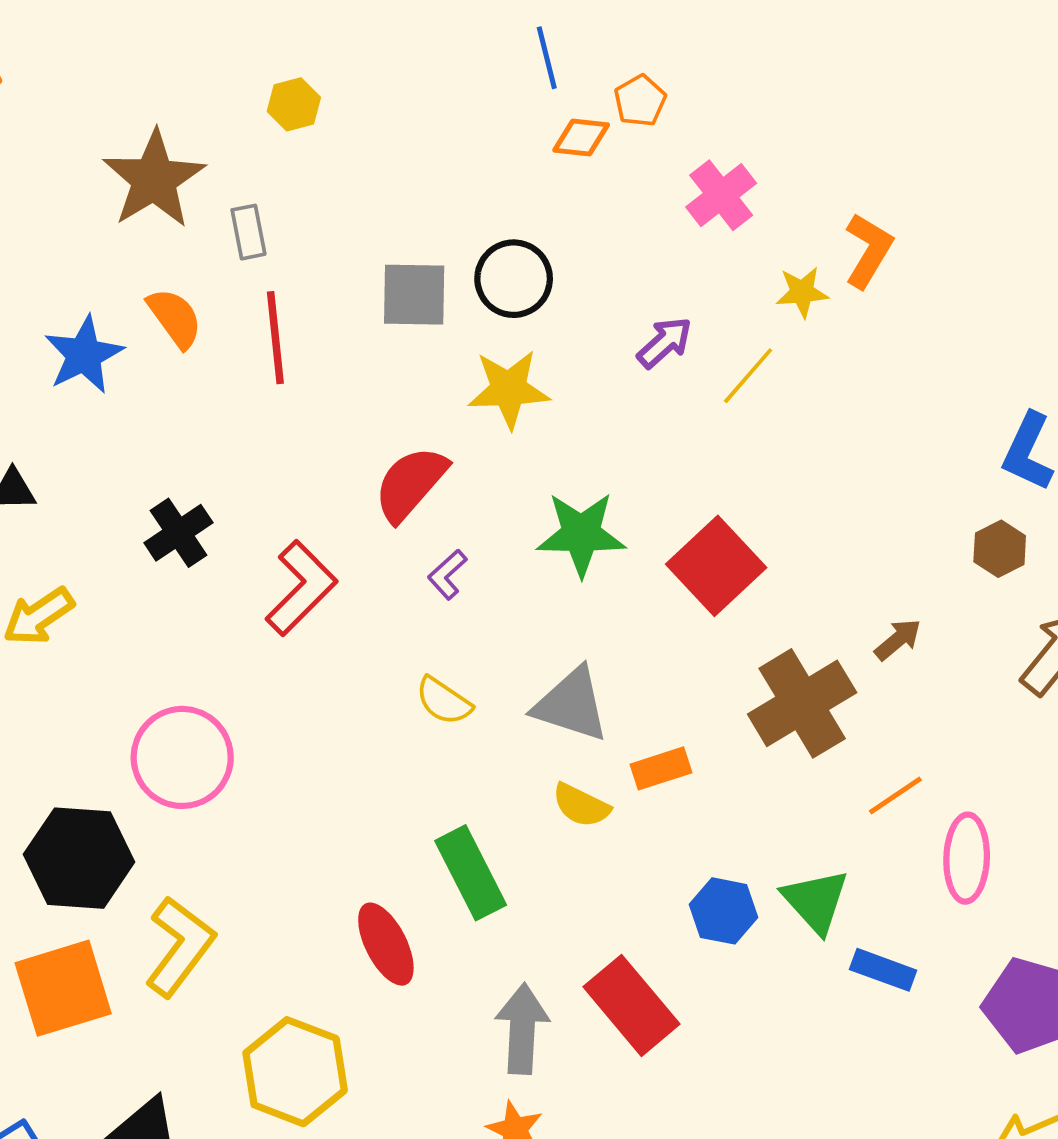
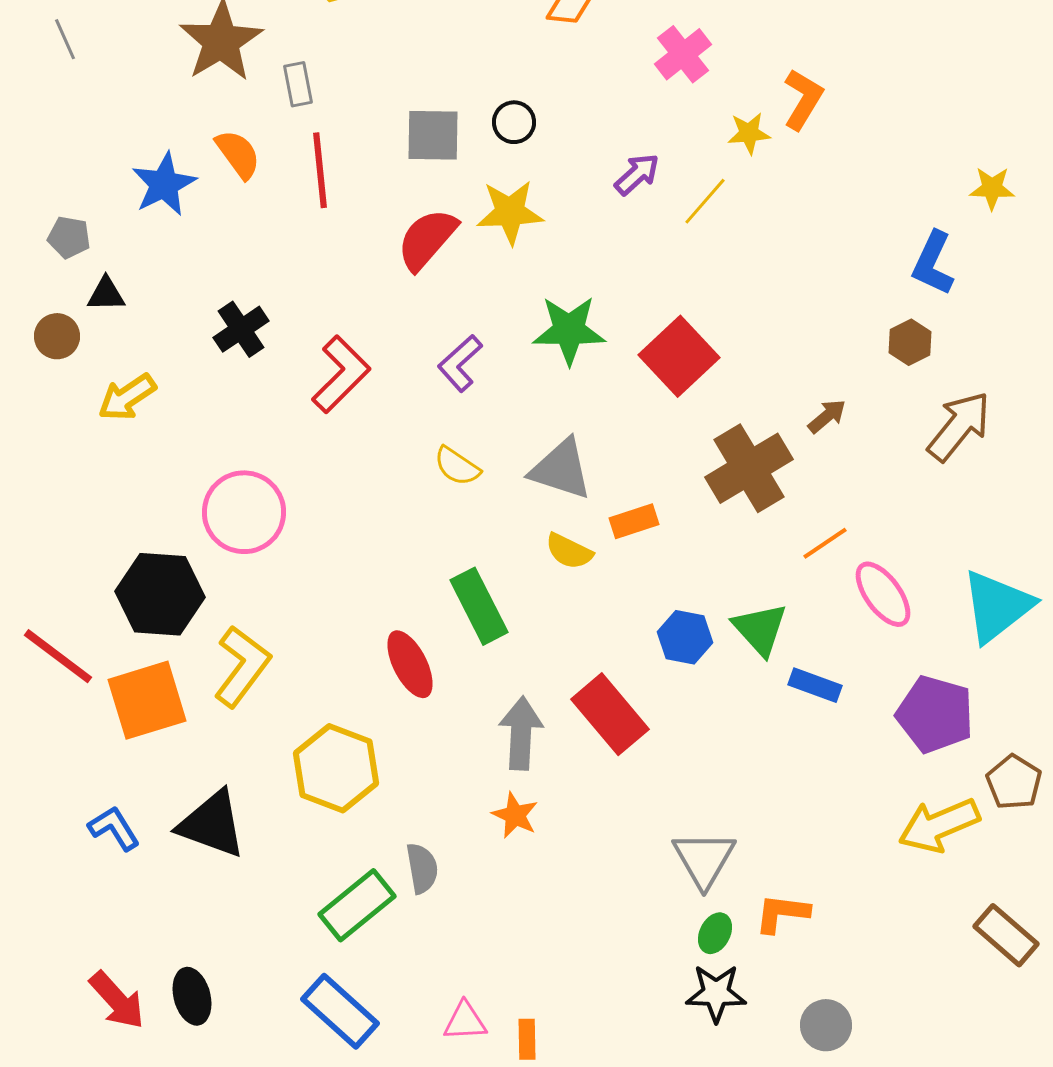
black circle: (514, 279) -> (514, 122), size x0.7
red semicircle: (410, 484) -> (427, 239), moved
purple L-shape: (447, 575) -> (460, 363), size x1.4
pink ellipse: (967, 858) -> (883, 594), turned -38

